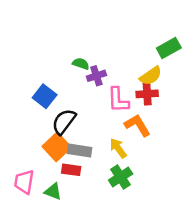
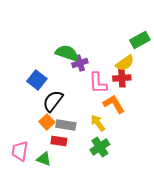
green semicircle: (81, 64) -> (67, 53), size x1.6
orange square: (57, 147) -> (47, 122), size x0.7

